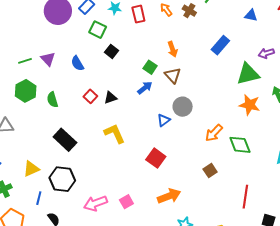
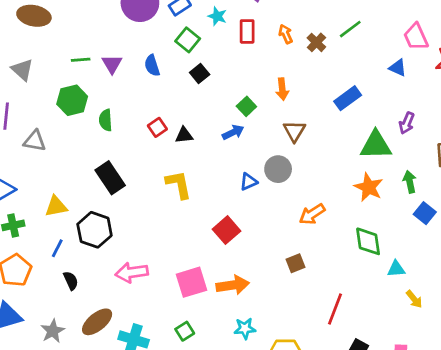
purple arrow: (266, 53) -> (407, 123), turned -63
blue semicircle: (77, 63) -> (152, 65), moved
brown triangle: (173, 75) -> (294, 131), moved
green diamond: (240, 145) -> (368, 241), moved
pink square: (126, 202) -> (191, 282), moved, size x1.6

